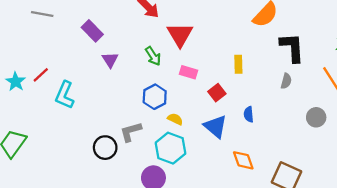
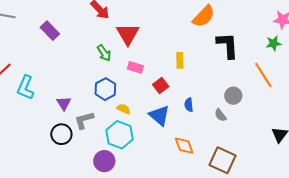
purple triangle: (110, 60) -> (64, 103), moved
gray semicircle: (286, 81) -> (220, 115), moved, turned 128
gray circle: (316, 117) -> (233, 96), moved

